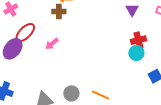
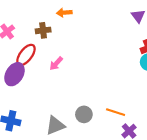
brown cross: (59, 12) -> (43, 30), moved

